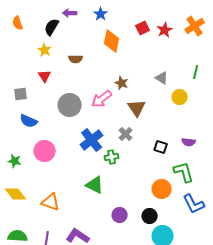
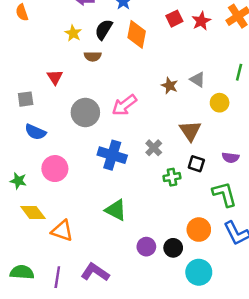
black semicircle: (52, 27) -> (104, 30), moved
yellow star: (45, 50) -> (73, 33), moved
brown star: (122, 83) -> (170, 86), moved
brown triangle: (137, 108) -> (190, 131), moved
blue cross: (92, 140) -> (112, 155), turned -35
green cross: (112, 157) -> (172, 177), moved
orange circle: (162, 189) -> (199, 230), moved
yellow diamond: (16, 194) -> (33, 212), moved
black circle: (150, 216) -> (173, 248), moved

